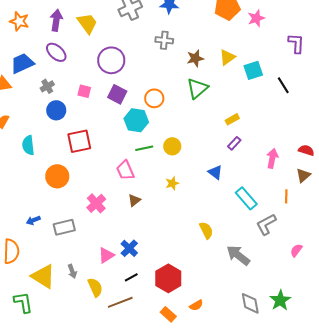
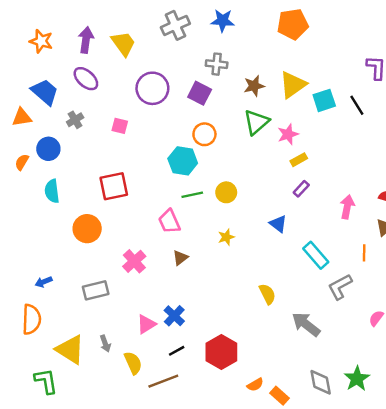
pink star: (256, 18) -> (288, 134), moved
yellow triangle: (227, 57) -> (293, 85), size x1.4
blue trapezoid: (22, 63) -> (45, 92), turned 65
black line: (283, 85) -> (357, 105), moved
purple square: (117, 94) -> (200, 93), moved
blue circle: (56, 110) -> (48, 149), moved
blue arrow: (33, 220) -> (44, 282), moved
orange rectangle: (168, 314) -> (279, 396), moved

